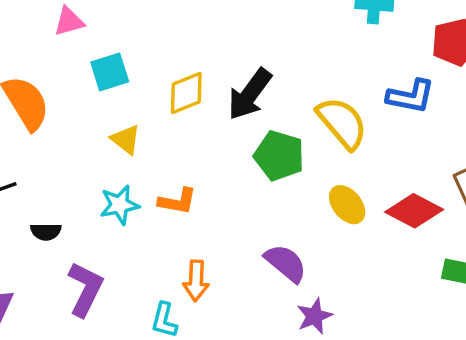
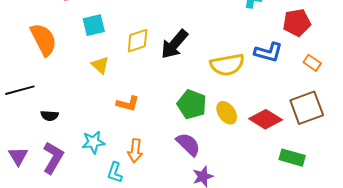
yellow semicircle: (342, 123) -> (227, 65), turned 116
green pentagon: (279, 156) -> (192, 104), moved
cyan star: (120, 205) -> (93, 142), moved
purple L-shape: (85, 289) -> (53, 158), moved

